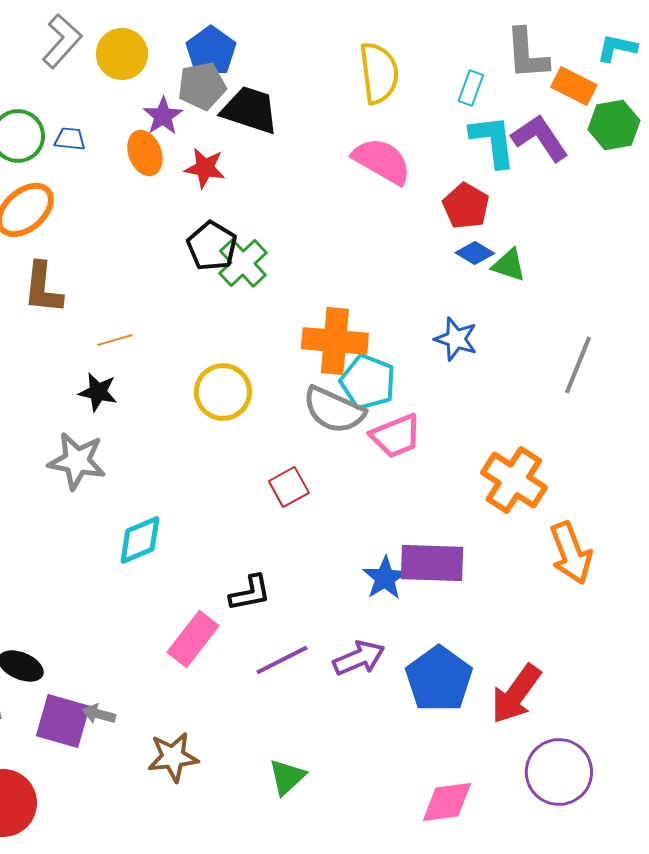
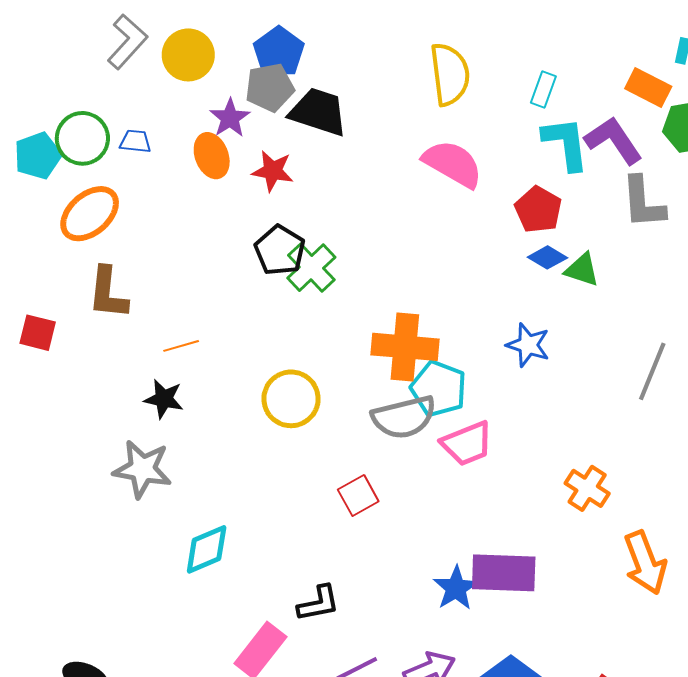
gray L-shape: (527, 54) -> (643, 202), moved
gray semicircle: (334, 410) -> (404, 417), turned -38
orange cross: (514, 480) -> (587, 488), size x0.7

